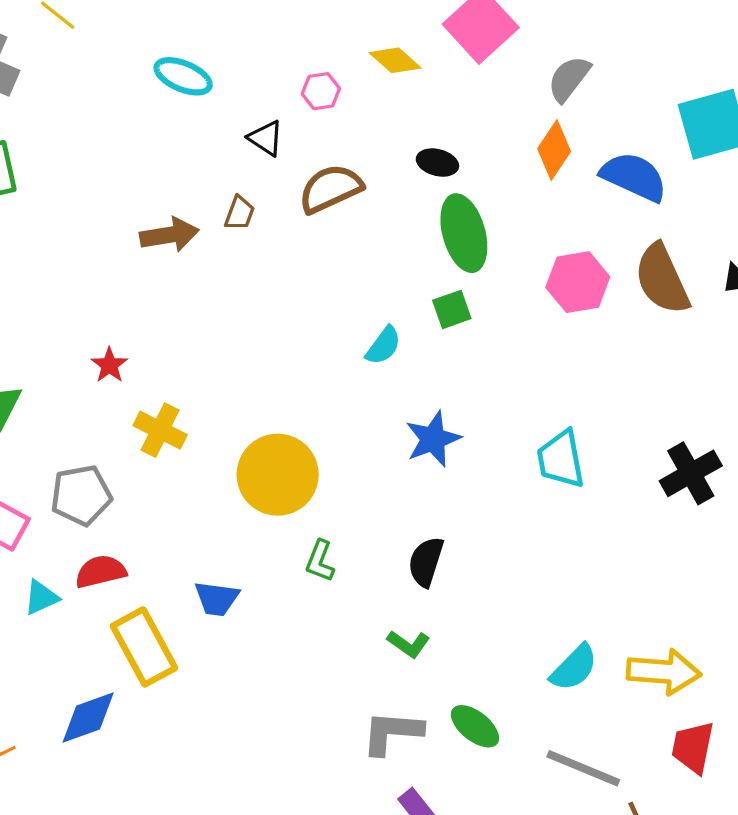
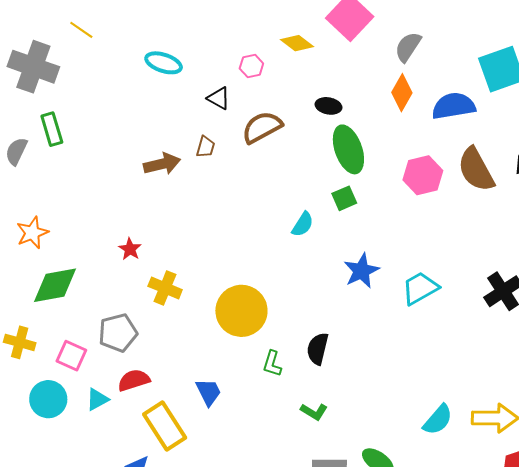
blue semicircle: (634, 177) -> (454, 106), turned -30
blue star: (433, 439) -> (361, 271), moved
cyan trapezoid: (561, 459) -> (420, 288), turned 75
black semicircle: (426, 562) -> (318, 349), moved
blue trapezoid: (217, 599) -> (208, 392), turned -120
green L-shape: (409, 644) -> (314, 412), moved

